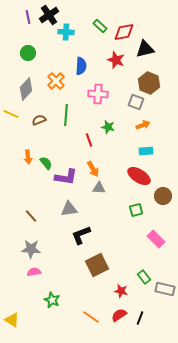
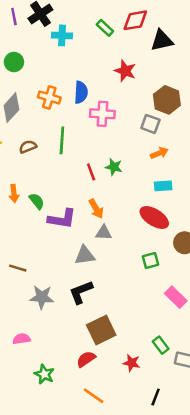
red diamond: (124, 32) -> (135, 20), moved
black triangle: (145, 49) -> (162, 41), moved
blue semicircle: (81, 66) -> (81, 92), moved
orange cross: (56, 81) -> (49, 97), turned -30
green star: (108, 127) -> (114, 167), moved
gray triangle: (69, 209) -> (85, 255), moved
brown line: (31, 216) -> (18, 268), turned -32
gray star: (31, 249) -> (42, 297), moved
red semicircle: (119, 315) -> (86, 359), moved

